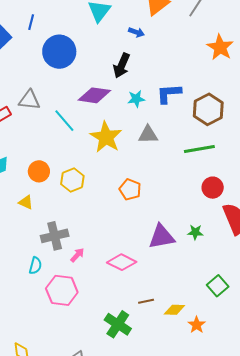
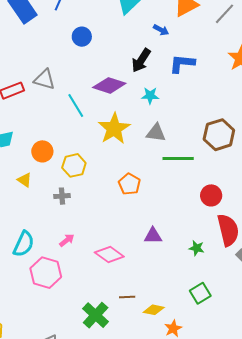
blue circle: (59, 52) -> (82, 37), size x0.6
blue L-shape: (169, 93) -> (182, 64), moved
brown hexagon: (208, 109) -> (219, 135), moved
green line: (199, 149) -> (178, 158), moved
green star: (195, 232) -> (197, 248), moved
gray cross: (55, 236) -> (62, 196), moved, size x0.6
purple triangle: (162, 237) -> (153, 236), size x0.7
cyan semicircle: (35, 266) -> (24, 244), size x1.5

